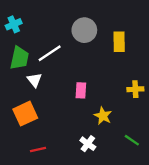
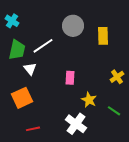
cyan cross: (14, 24) -> (12, 21), turned -32
yellow cross: (135, 89) -> (117, 77), turned -32
green line: (132, 140) -> (114, 111), moved
white cross: (88, 144) -> (76, 124), size x1.5

